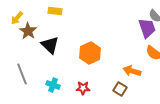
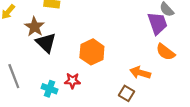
brown star: (28, 31) -> (35, 27), moved
red star: (83, 88) -> (72, 81), moved

